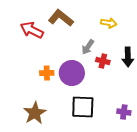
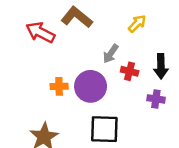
yellow arrow: (109, 23) -> (137, 24), turned -56
purple cross: (124, 112) -> (156, 99), moved

